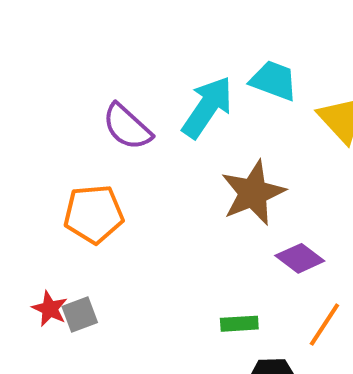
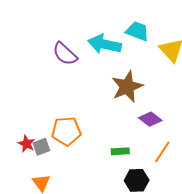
cyan arrow: (207, 107) -> (105, 44), turned -112
orange pentagon: (94, 214) -> (66, 131), moved

